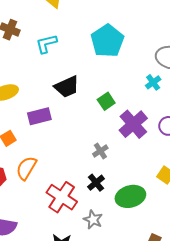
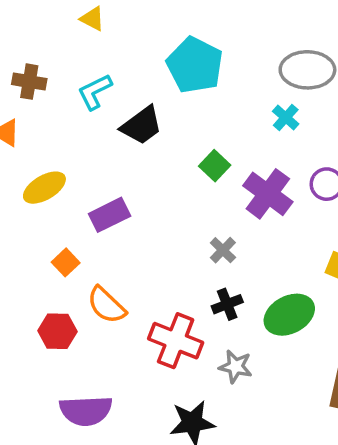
black trapezoid: (67, 87) -> (142, 125), moved
orange semicircle: (26, 168) -> (106, 305), turned -65
black cross: (96, 183) -> (227, 304), turned 30

